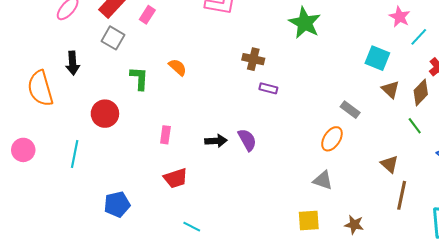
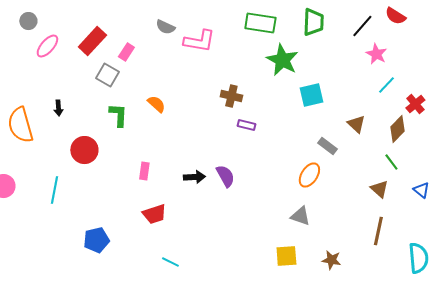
cyan line: (419, 37) -> (386, 85), moved
gray square: (113, 38) -> (107, 75), moved
cyan square: (377, 58) -> (311, 95), moved, turned -35
black arrow: (73, 63) -> (58, 108), moved, size x0.7
brown triangle: (390, 89) -> (356, 124), moved
brown triangle: (389, 164) -> (379, 189), moved

